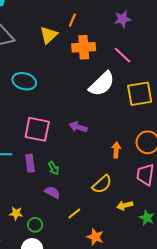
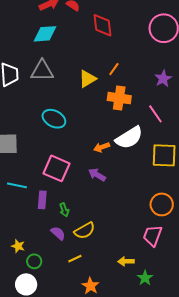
purple star: (122, 19) -> (163, 79), turned -30
orange arrow: (116, 150) -> (102, 147), moved, turned -126
yellow semicircle: (102, 184) -> (85, 231), moved

